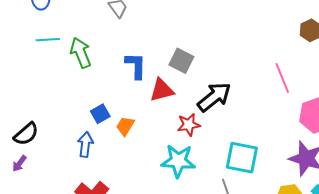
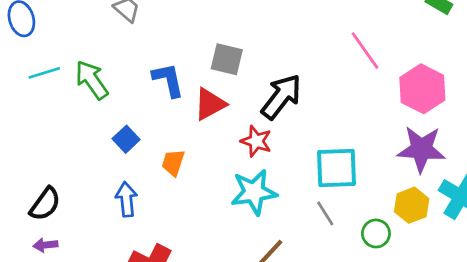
blue square: (100, 114) -> (126, 139), moved
red star: (189, 125) -> (256, 141), turned -30
purple arrow: (19, 164) -> (45, 245), turned 60

